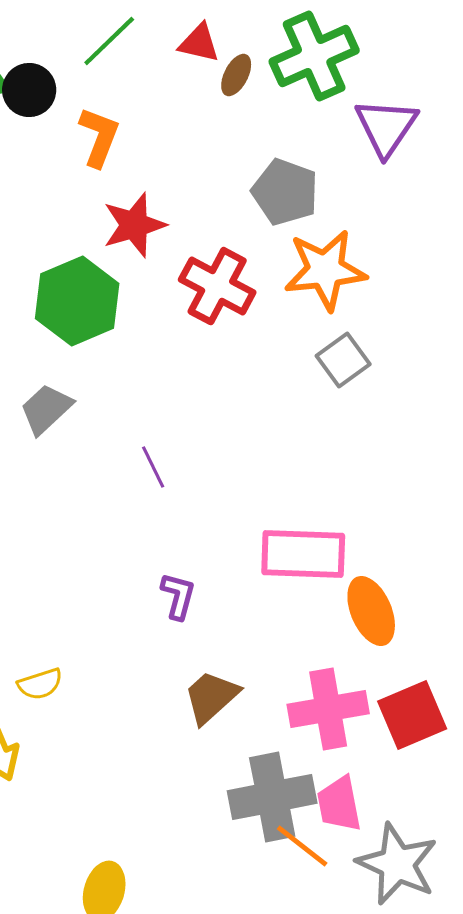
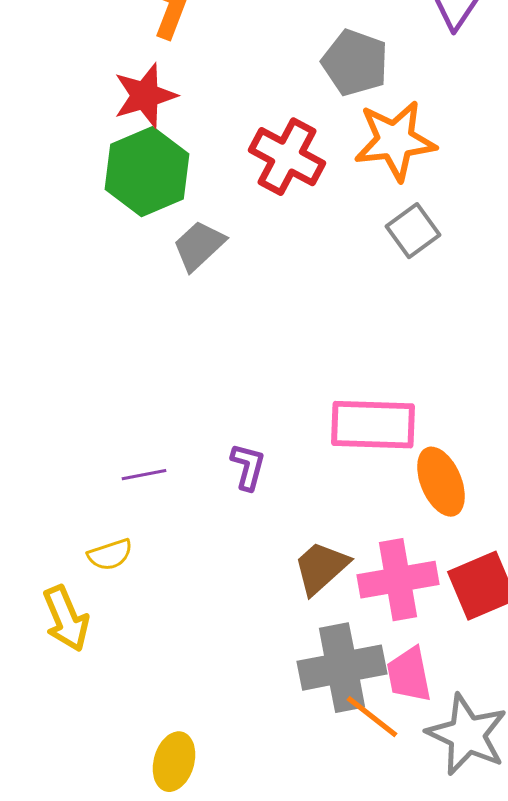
red star: (134, 225) -> (145, 96), moved
gray trapezoid: (46, 409) -> (199, 246), moved
purple line: (153, 467) -> (144, 475), moved, turned -75
brown trapezoid: (211, 697) -> (321, 568), moved

